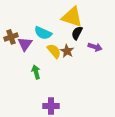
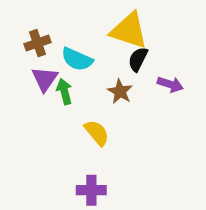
brown cross: (11, 37) -> (38, 43), moved
yellow semicircle: (54, 51) -> (97, 133), moved
green arrow: (36, 72) -> (64, 92), moved

